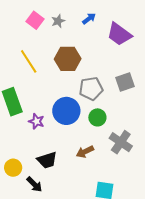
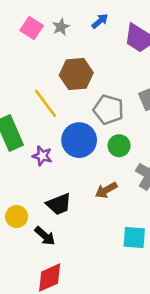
yellow line: (29, 61) -> (45, 103), moved
gray pentagon: (91, 89) -> (108, 110), turned 30

